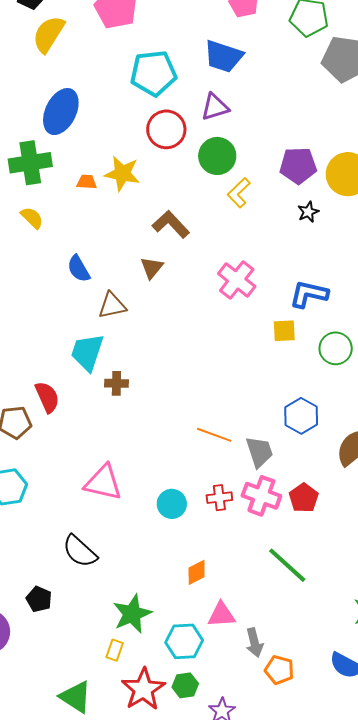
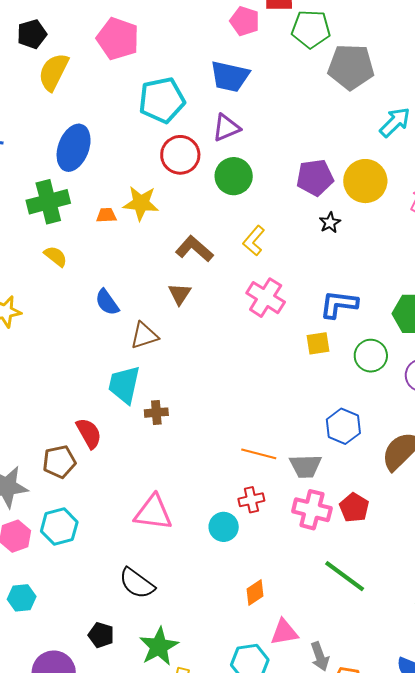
yellow L-shape: (239, 193) -> (254, 241), moved
gray trapezoid: (259, 452) -> (306, 466), turned 112
red cross: (219, 498) -> (251, 500), moved
green star: (132, 614) -> (159, 646), moved

